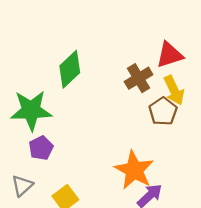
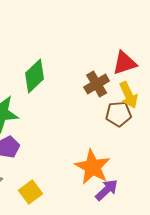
brown pentagon: (163, 111) -> (119, 114), turned 30

